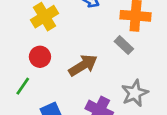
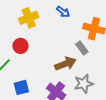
brown arrow: (83, 65) -> (65, 64), moved

